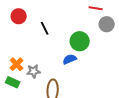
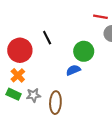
red circle: (19, 16) -> (20, 50), moved, size x1.5
gray star: (34, 71) -> (33, 95), moved

